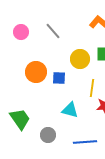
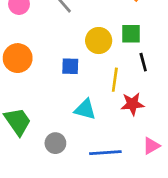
orange circle: (36, 72) -> (18, 58), moved

